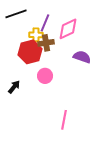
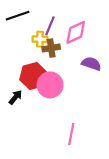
red hexagon: (30, 52) -> (33, 76), moved
pink circle: (45, 76) -> (50, 85), size x1.5

